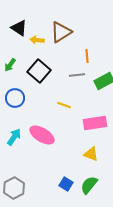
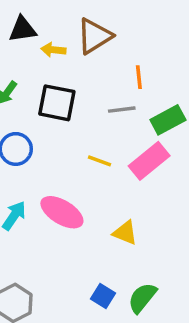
black triangle: (19, 28) -> (23, 29), turned -42
black square: (39, 71) -> (57, 103), turned -30
pink rectangle: (95, 123) -> (149, 161), moved, turned -30
yellow triangle: (91, 154) -> (125, 233), moved

